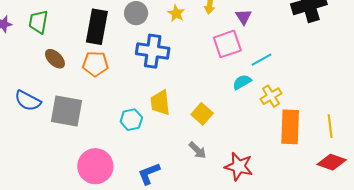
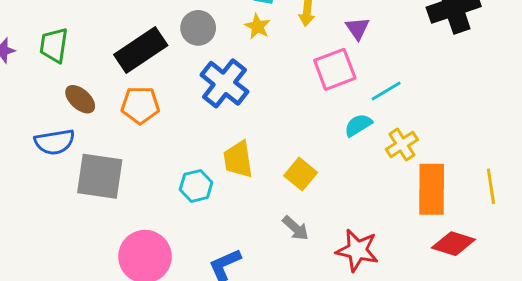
black rectangle: (97, 27) -> (141, 50), turned 48
blue cross: (153, 51) -> (224, 83), turned 32
blue semicircle: (28, 101) -> (55, 142), moved, turned -36
red diamond: (332, 162) -> (453, 244), moved

